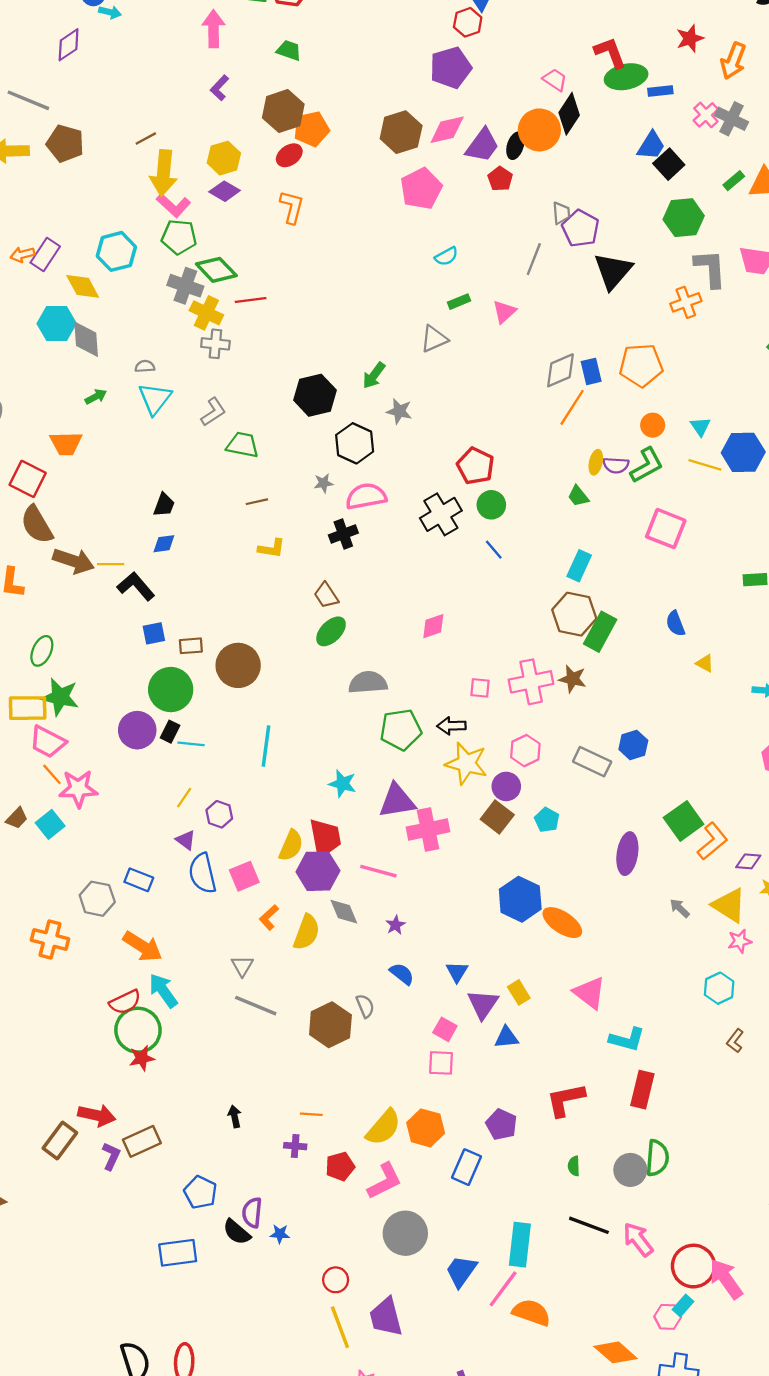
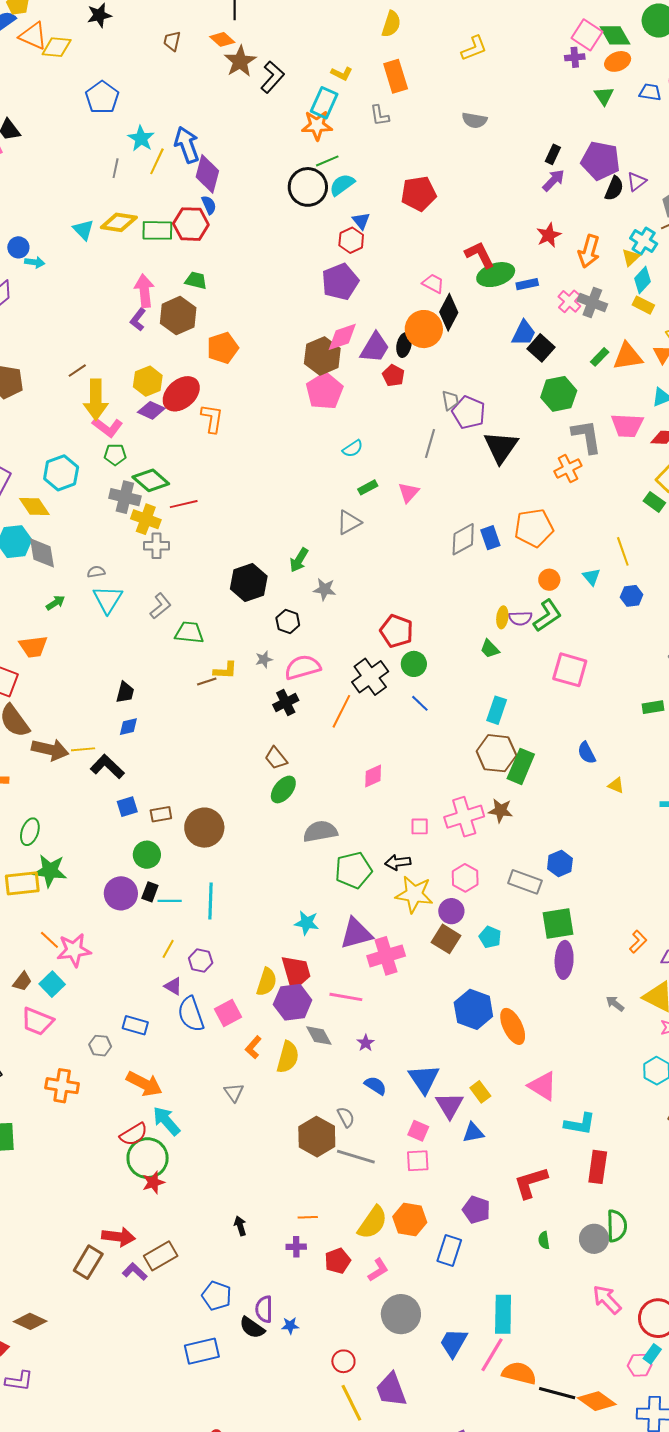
pink arrow: (214, 29) -> (144, 291), moved
brown hexagon: (283, 111) -> (178, 316), moved
brown hexagon: (401, 132) -> (322, 356), moved
red ellipse: (289, 155) -> (181, 394), moved, size x1.6
green pentagon: (179, 237) -> (115, 455), size x0.7
orange line: (572, 407) -> (341, 711), moved
black hexagon: (355, 443) -> (288, 622), size x0.7
blue hexagon: (743, 452) -> (632, 596), size x0.6
yellow line: (705, 465) -> (623, 551), moved, turned 60
yellow L-shape: (272, 548) -> (225, 670), moved
green circle: (171, 690) -> (147, 855), size x0.7
pink trapezoid: (48, 742) -> (37, 1021), moved
cyan line: (266, 746) -> (211, 901), moved
green square: (684, 821) -> (558, 924), moved, turned 32
orange L-shape: (712, 841) -> (638, 942), size x0.7
gray hexagon: (97, 899) -> (100, 1046), size x0.7
orange ellipse: (562, 923) -> (513, 1026), turned 36
blue triangle: (457, 972) -> (424, 1079), size x1.6
gray line: (256, 1006) -> (356, 1157), moved
purple L-shape: (111, 1156) -> (135, 1272), turned -65
pink L-shape: (385, 1181) -> (378, 1270), size x0.7
black line: (589, 1225) -> (557, 1393), moved

